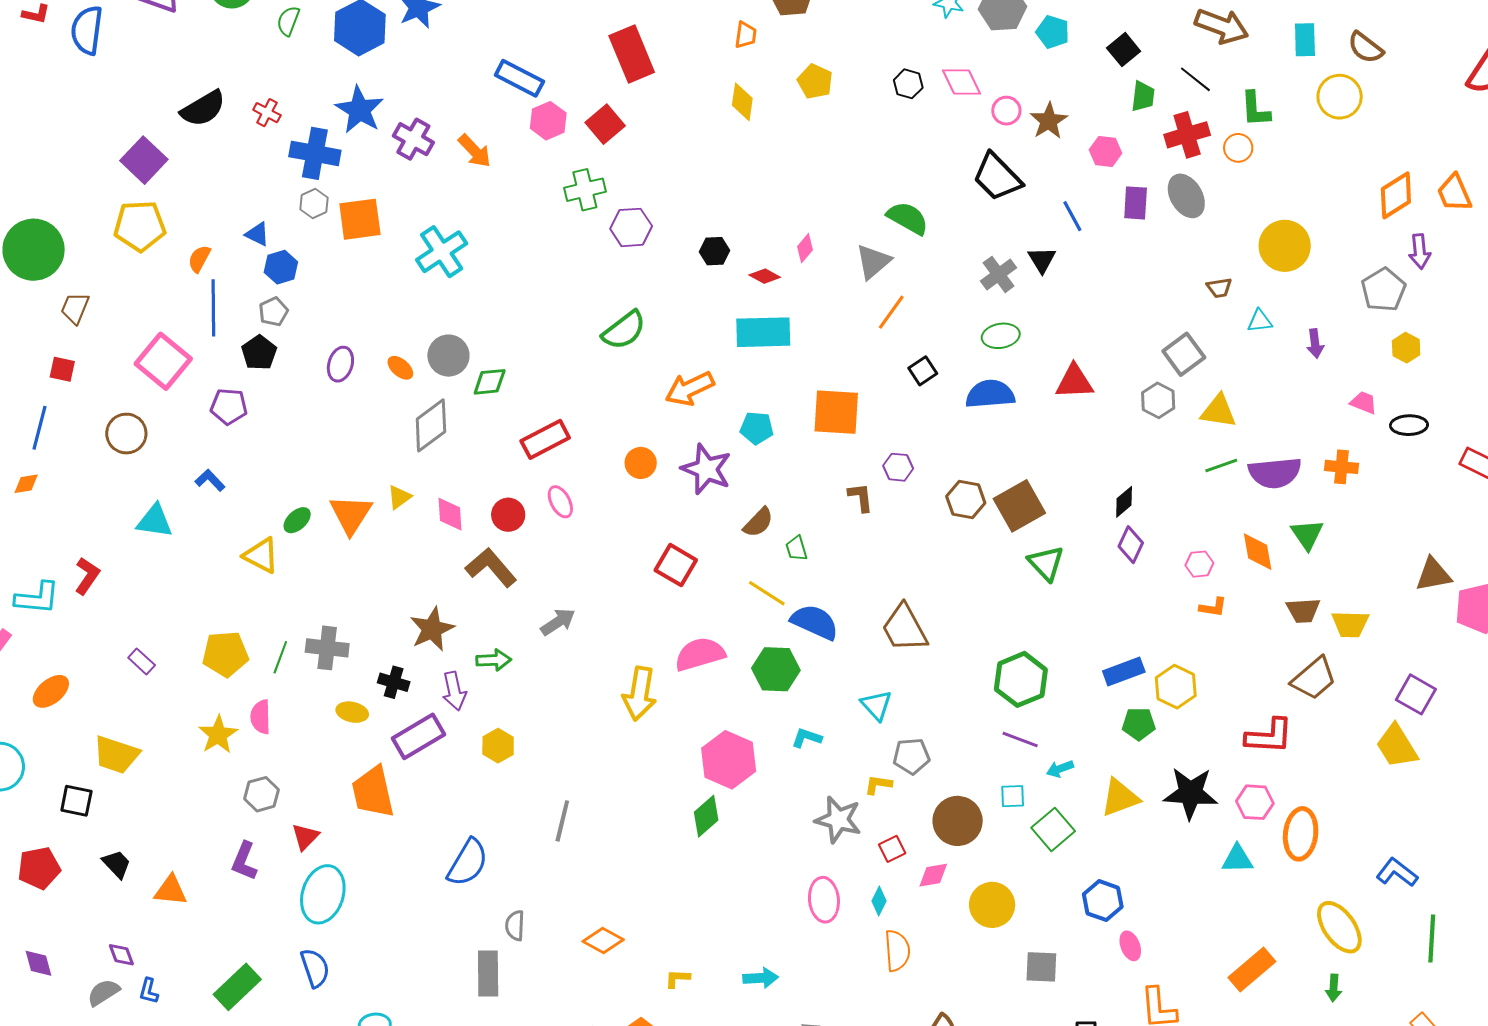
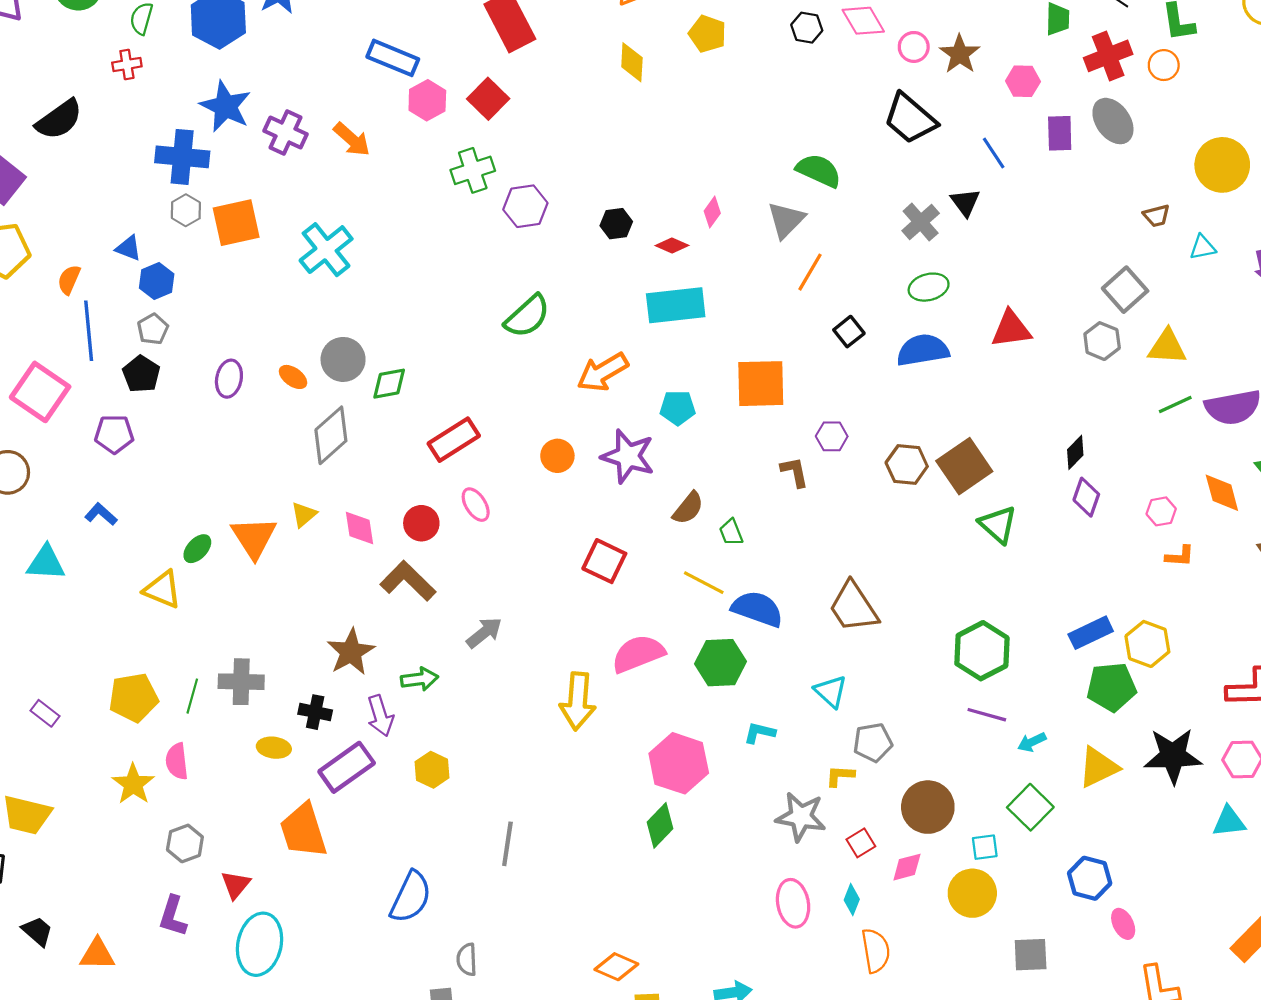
red cross: (267, 113) -> (127, 64), moved, turned -32
green pentagon: (1139, 724) -> (1111, 687), size x1.4
cyan square: (1013, 796) -> (985, 847), moved
orange diamond: (603, 940) -> (616, 967), moved

